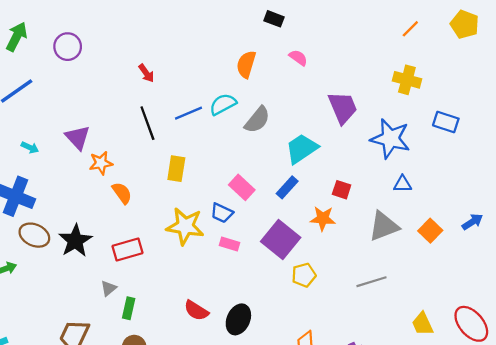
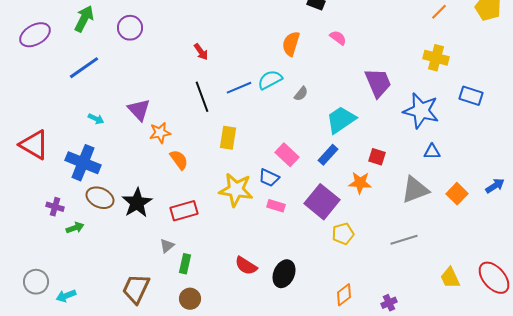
gray semicircle: (257, 120) -> (301, 94), size x0.6

